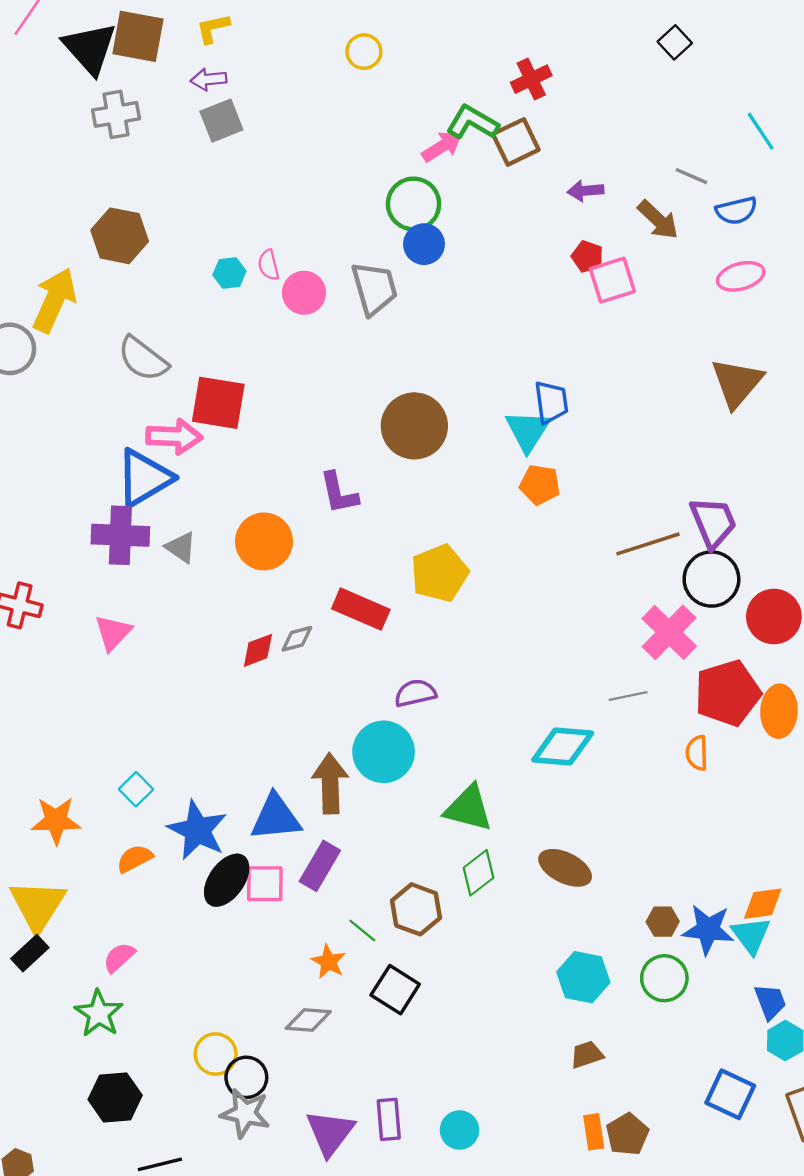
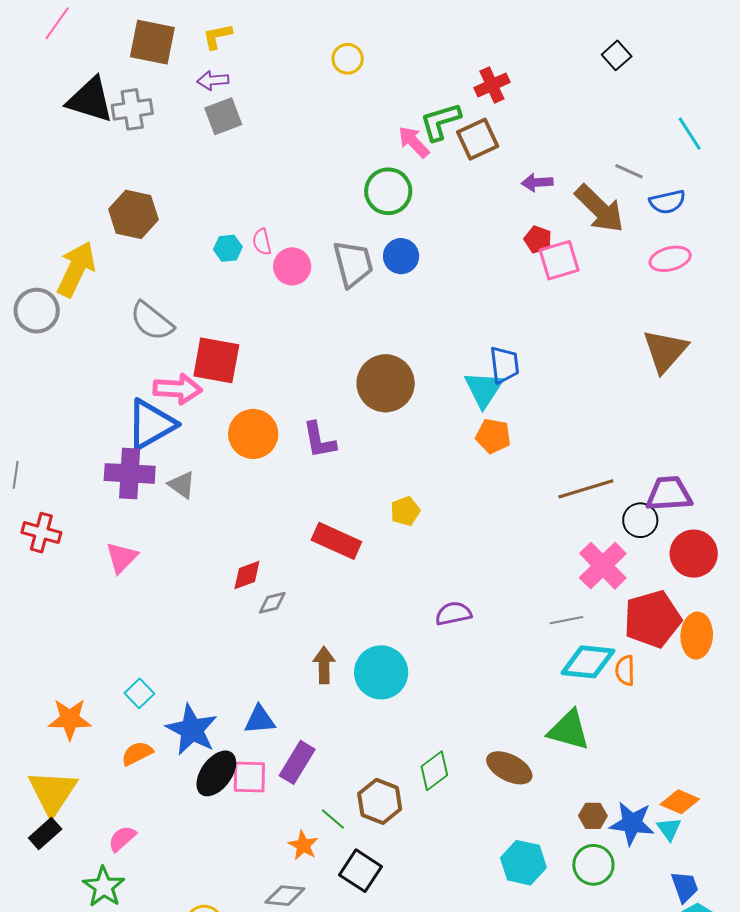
black triangle: (90, 48) -> (90, 100), moved, turned -32
green L-shape: (472, 122) -> (440, 122), turned -48
pink arrow: (442, 146) -> (414, 142), turned -102
brown arrow: (658, 220) -> (599, 209), size x1.4
blue circle: (424, 244) -> (401, 256), moved
purple trapezoid: (713, 522) -> (669, 494), moved, turned -72
orange circle: (264, 541) -> (253, 434), moved
yellow pentagon: (440, 573) -> (405, 511), size x0.6
black circle: (711, 579) -> (640, 520), size x0.7
gray diamond: (297, 639) -> (272, 603), moved
purple semicircle: (415, 693) -> (453, 614), moved
cyan diamond: (563, 746) -> (588, 662), moved
cyan circle: (384, 752) -> (381, 672), moved
brown arrow: (330, 783) -> (324, 665), moved, size x0.7
green triangle: (468, 808) -> (569, 730), moved
blue triangle: (276, 817) -> (260, 720), size x0.7
orange diamond: (763, 904) -> (680, 802), turned 30
cyan triangle: (751, 935) -> (669, 829), size x0.7

